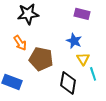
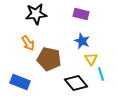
purple rectangle: (82, 14) -> (81, 14), moved
black diamond: (68, 83) -> (76, 83), turned -50

